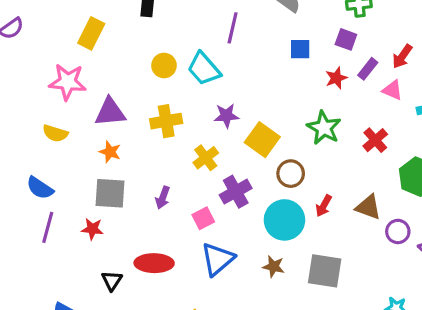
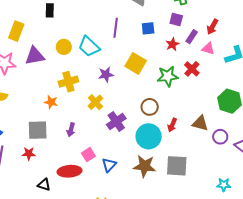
purple line: (233, 28) -> (116, 28), moved
purple triangle: (110, 112) -> (35, 56), moved
green star: (324, 128) -> (168, 76), turned -30
yellow square: (262, 140) -> (136, 63), moved
red cross: (375, 140) -> (192, 69), moved
orange star: (110, 152) -> (51, 102), moved
pink square: (203, 218) -> (88, 155), moved
blue triangle: (218, 259) -> (109, 165), size x0.7
brown star: (274, 266) -> (144, 166), size x1.6
black triangle: (112, 281) -> (44, 185), turned -40

